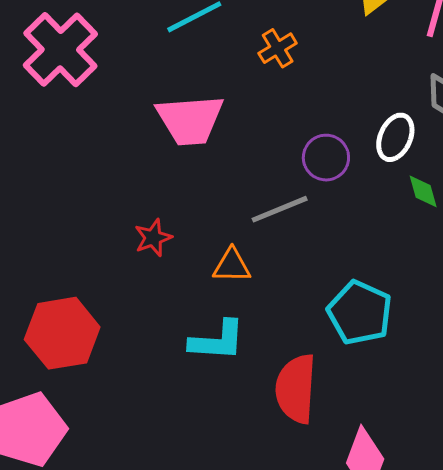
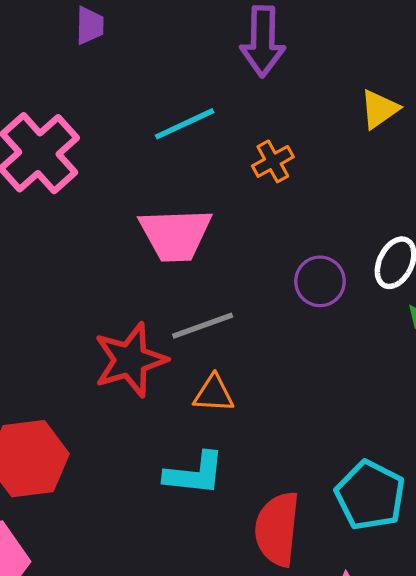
gray line: (280, 209) -> (203, 326), moved
red star: (153, 238) -> (130, 360), size x1.8
cyan pentagon: (360, 313) -> (370, 495), moved

